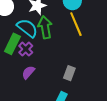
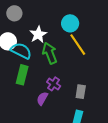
cyan semicircle: (27, 28) -> (21, 51), moved
purple cross: (26, 49) -> (54, 84), moved

